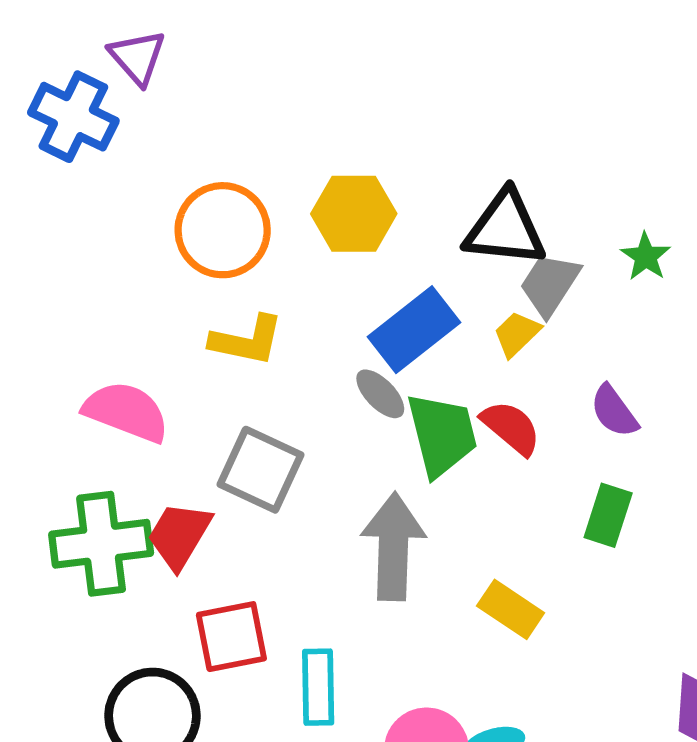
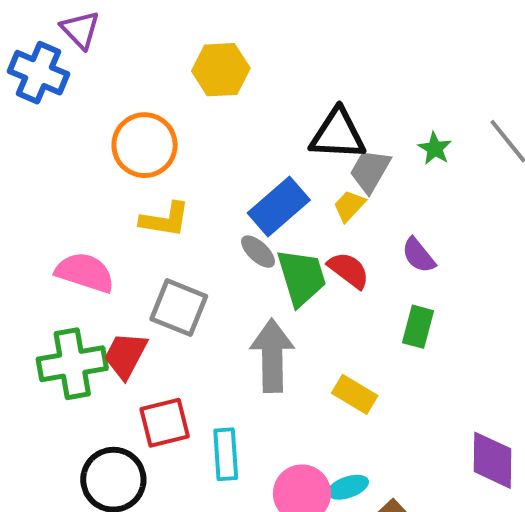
yellow hexagon: (354, 214) -> (221, 70), moved

